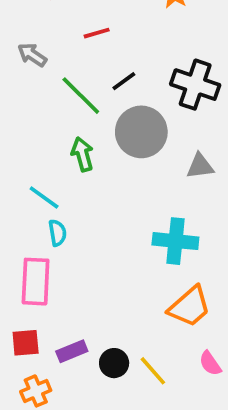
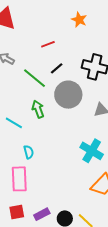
red line: (97, 33) -> (48, 44), moved
cyan line: (44, 198) -> (14, 123), moved
cyan cross: (175, 241) -> (92, 151), turned 30

